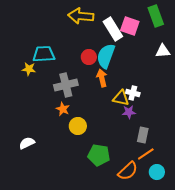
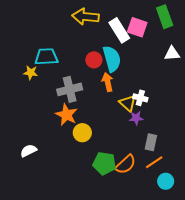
cyan semicircle: (106, 56) -> (112, 59), turned 145
yellow triangle: (121, 98) -> (128, 103), turned 30
orange star: (63, 109) -> (66, 115), size x1.5
orange semicircle: (128, 171) -> (126, 164), moved

